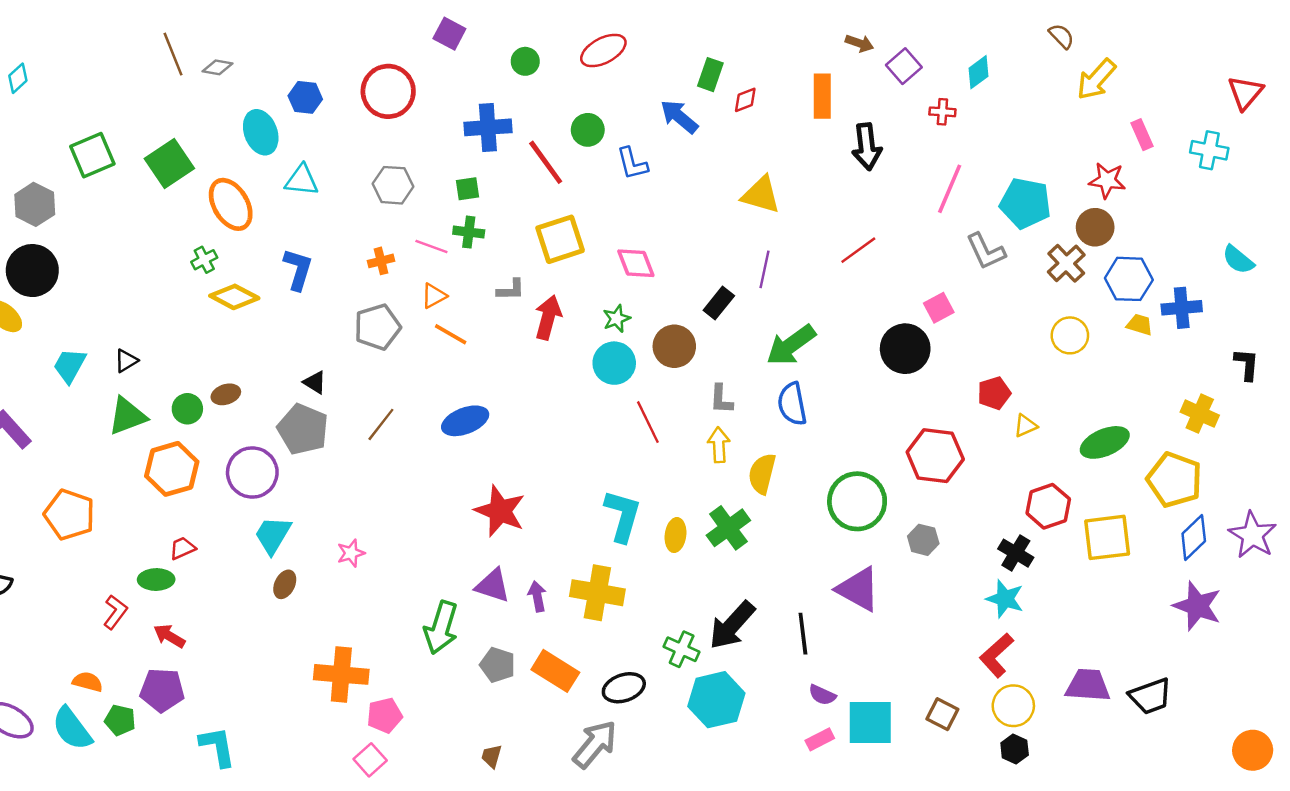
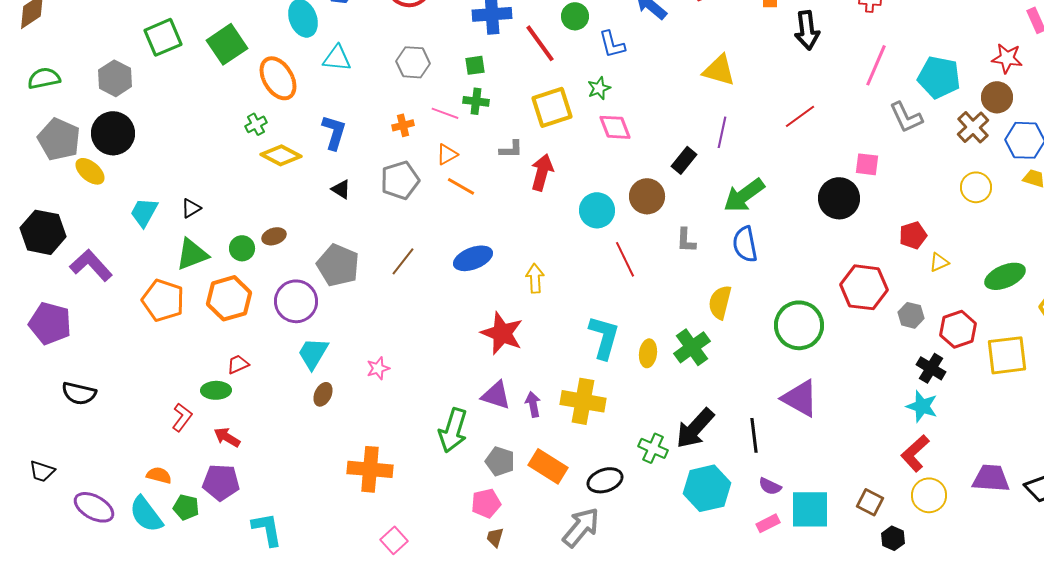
pink square: (939, 308) -> (867, 164), turned 35
green star: (617, 319) -> (599, 88), moved
black triangle: (315, 382) -> (341, 189), moved
yellow arrow: (719, 445) -> (535, 278), moved
orange pentagon: (70, 515) -> (163, 300), moved
gray hexagon: (923, 540) -> (911, 315), moved
cyan hexagon: (716, 700) -> (707, 488), moved
pink pentagon: (385, 715) -> (486, 503), moved
black hexagon: (1015, 749) -> (893, 538), moved

